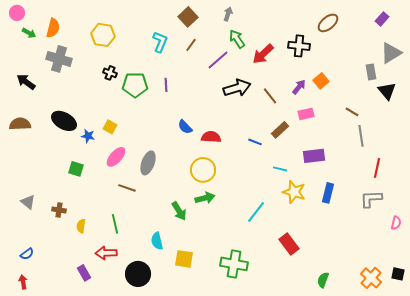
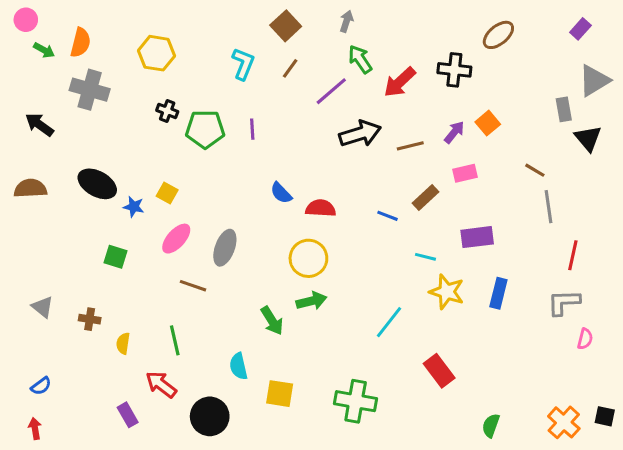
brown line: (270, 96) -> (410, 146), turned -66
pink semicircle: (396, 223) -> (585, 339), moved
red arrow: (106, 253) -> (161, 384), turned 40

